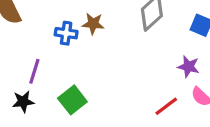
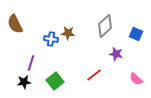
purple star: (189, 67) -> (116, 54), moved
red line: (166, 106) -> (94, 75), moved

